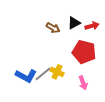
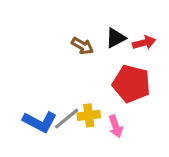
yellow cross: (57, 72) -> (89, 115), turned -32
pink arrow: (83, 83) -> (116, 126), moved

